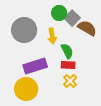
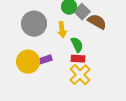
purple rectangle: (35, 66) -> (45, 60), size x0.6
yellow cross: (70, 81) -> (80, 75), size x1.5
yellow circle: (26, 89) -> (28, 62), moved

